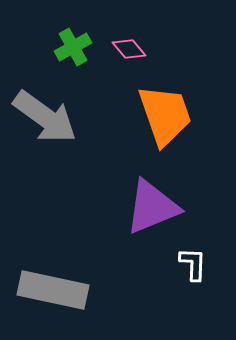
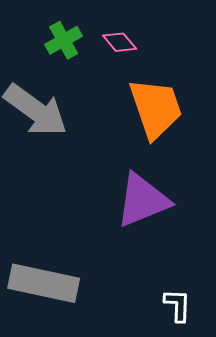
white L-shape: (193, 264) -> (178, 305), moved

